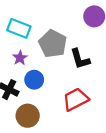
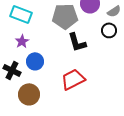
gray pentagon: (53, 44) -> (65, 16), moved, turned -30

